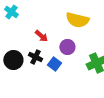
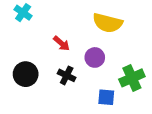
black cross: (35, 57) -> (67, 75), moved
blue square: (54, 64) -> (106, 97), moved, turned -32

